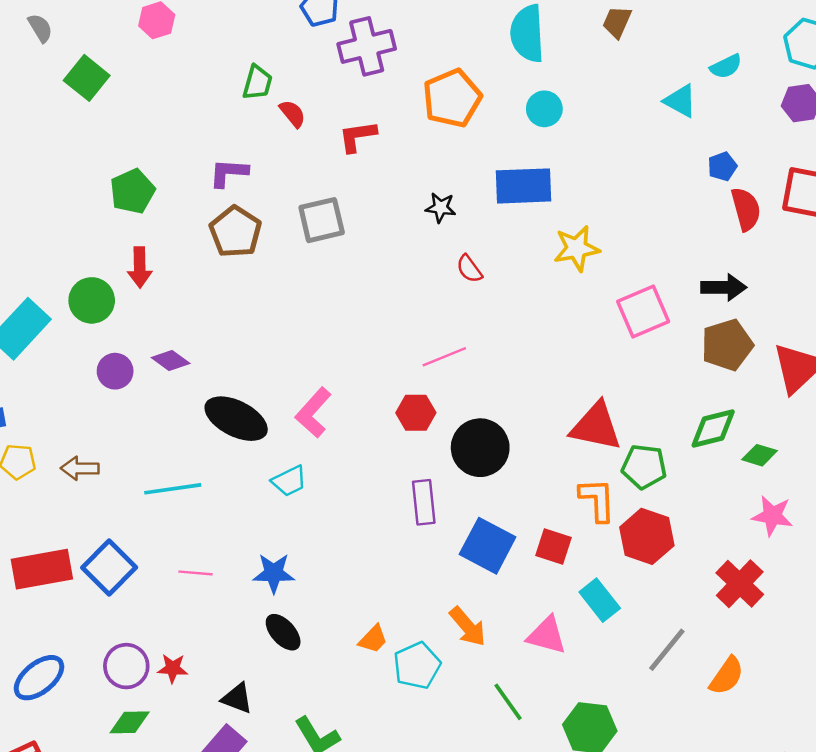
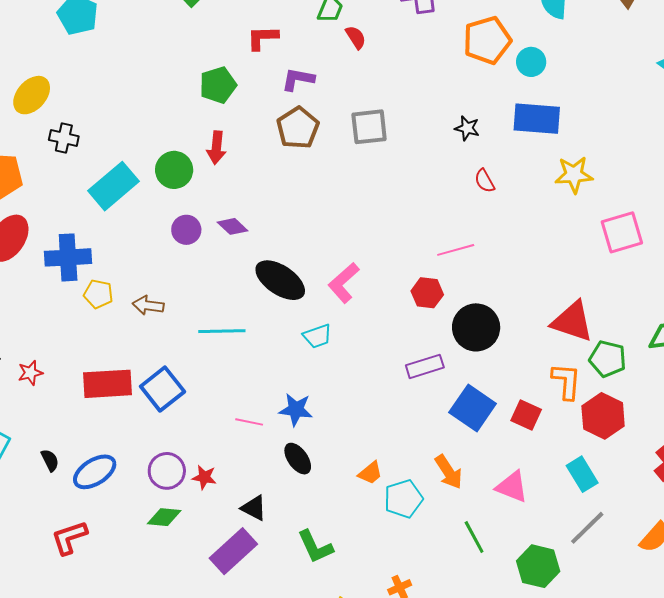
cyan circle: (544, 109) -> (531, 62), moved
red L-shape: (357, 136) -> (262, 38), moved
purple rectangle: (424, 502) -> (425, 366), turned 72
pink line: (196, 573) -> (249, 422), moved
cyan rectangle: (600, 600) -> (582, 474), moved
gray line: (667, 650) -> (587, 528), moved

